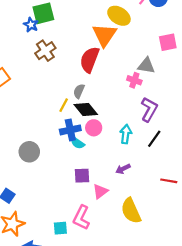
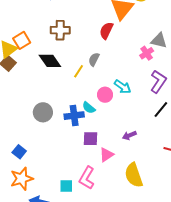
brown cross: (45, 51) -> (60, 30), moved, turned 30
red semicircle: (90, 60) -> (106, 31), size x0.7
pink cross: (134, 80) -> (147, 53), turned 32
black diamond: (86, 110) -> (50, 61), moved
blue cross: (70, 130) -> (74, 116), moved
cyan arrow: (126, 134) -> (123, 87), moved, turned 114

